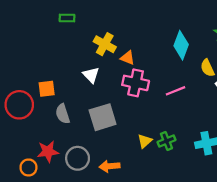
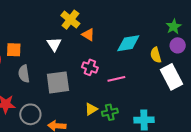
cyan diamond: (181, 45) -> (128, 43), moved, turned 50
pink cross: (136, 83) -> (90, 67), moved, size x0.7
pink line: (176, 91) -> (116, 79), moved

